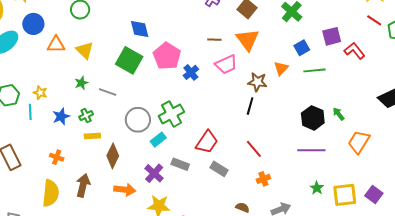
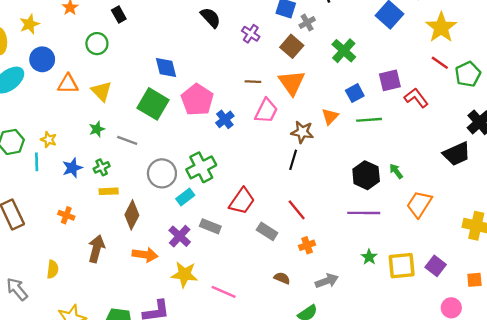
pink trapezoid: (226, 64) -> (266, 111), turned -40
gray rectangle: (219, 169) -> (267, 231), moved
yellow semicircle: (51, 193) -> (53, 269), moved, size x0.6

